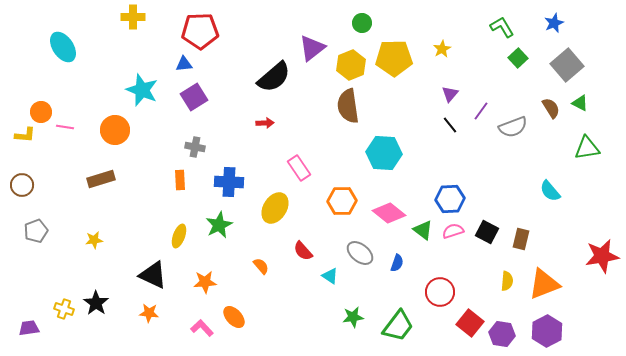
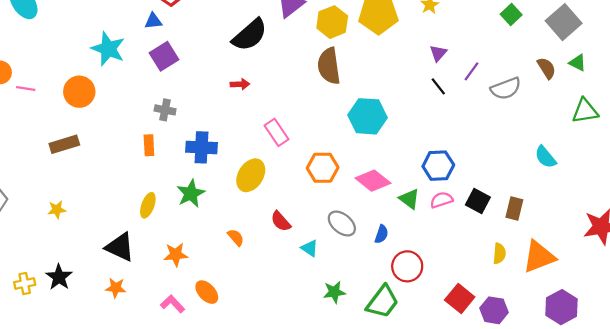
red circle: (440, 292) -> (407, 266), moved
yellow cross: (64, 309) -> (25, 284), turned -30
purple hexagon: (547, 331) -> (562, 307), moved

